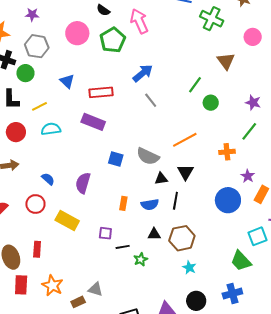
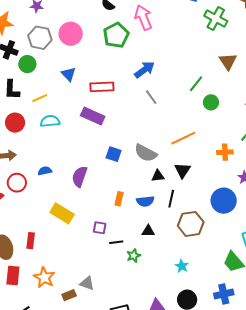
pink circle: (77, 33) -> (71, 34), moved
blue semicircle: (48, 179) -> (45, 171), turned -56
red circle: (35, 204) -> (17, 183), moved
brown hexagon: (182, 238) -> (191, 224), moved

